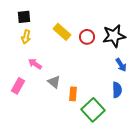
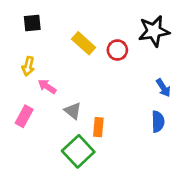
black star: (114, 36) -> (154, 31), moved
yellow arrow: (26, 37) -> (28, 66), moved
green square: (93, 110) -> (78, 151), moved

